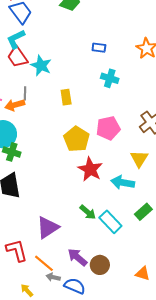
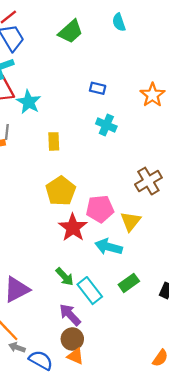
pink pentagon: (108, 128) -> (100, 209), moved
purple arrow: (77, 257) -> (70, 315), moved
orange triangle: (143, 274) -> (75, 356), moved

